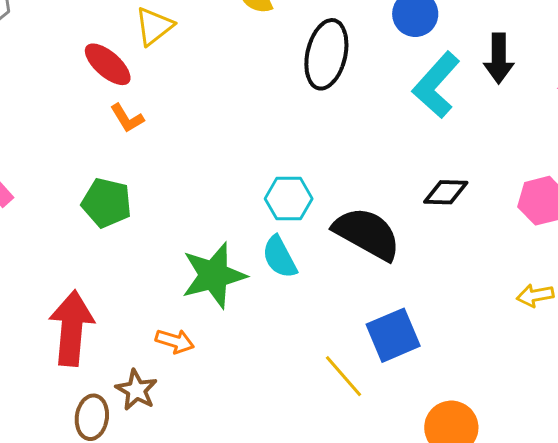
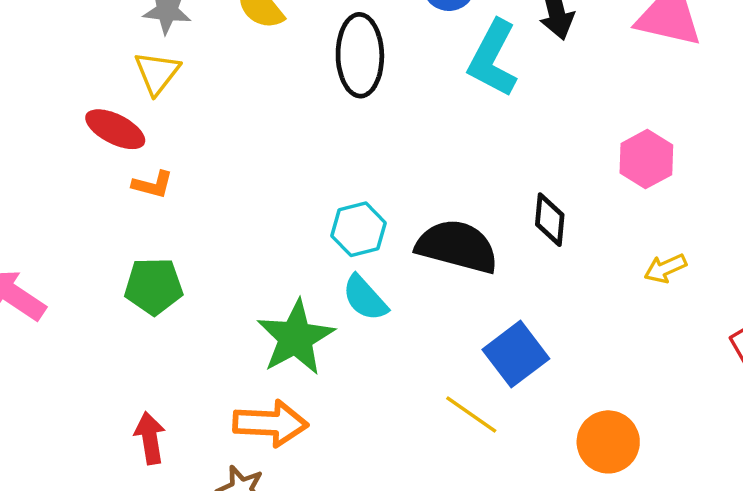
orange L-shape: (127, 118) -> (153, 185), turned -30
black diamond: (446, 192) -> (550, 220), moved, turned -72
red arrow: (72, 328) -> (150, 438), size x0.6
orange arrow: (175, 341) -> (270, 423), size x1.6

